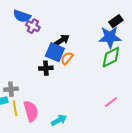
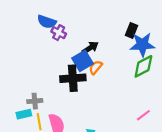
black rectangle: (116, 21) -> (132, 30), moved, turned -32
blue square: (55, 52) -> (83, 61), turned 36
black cross: (46, 68) -> (73, 78), size x1.6

